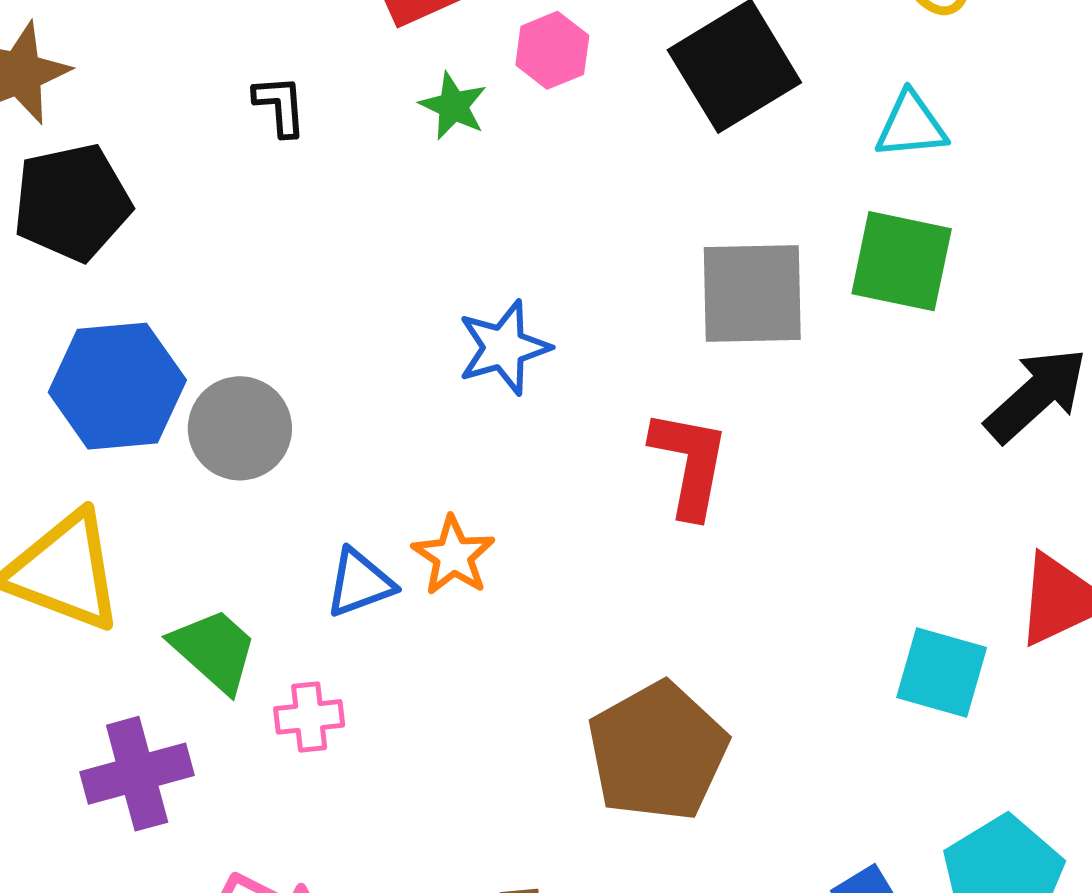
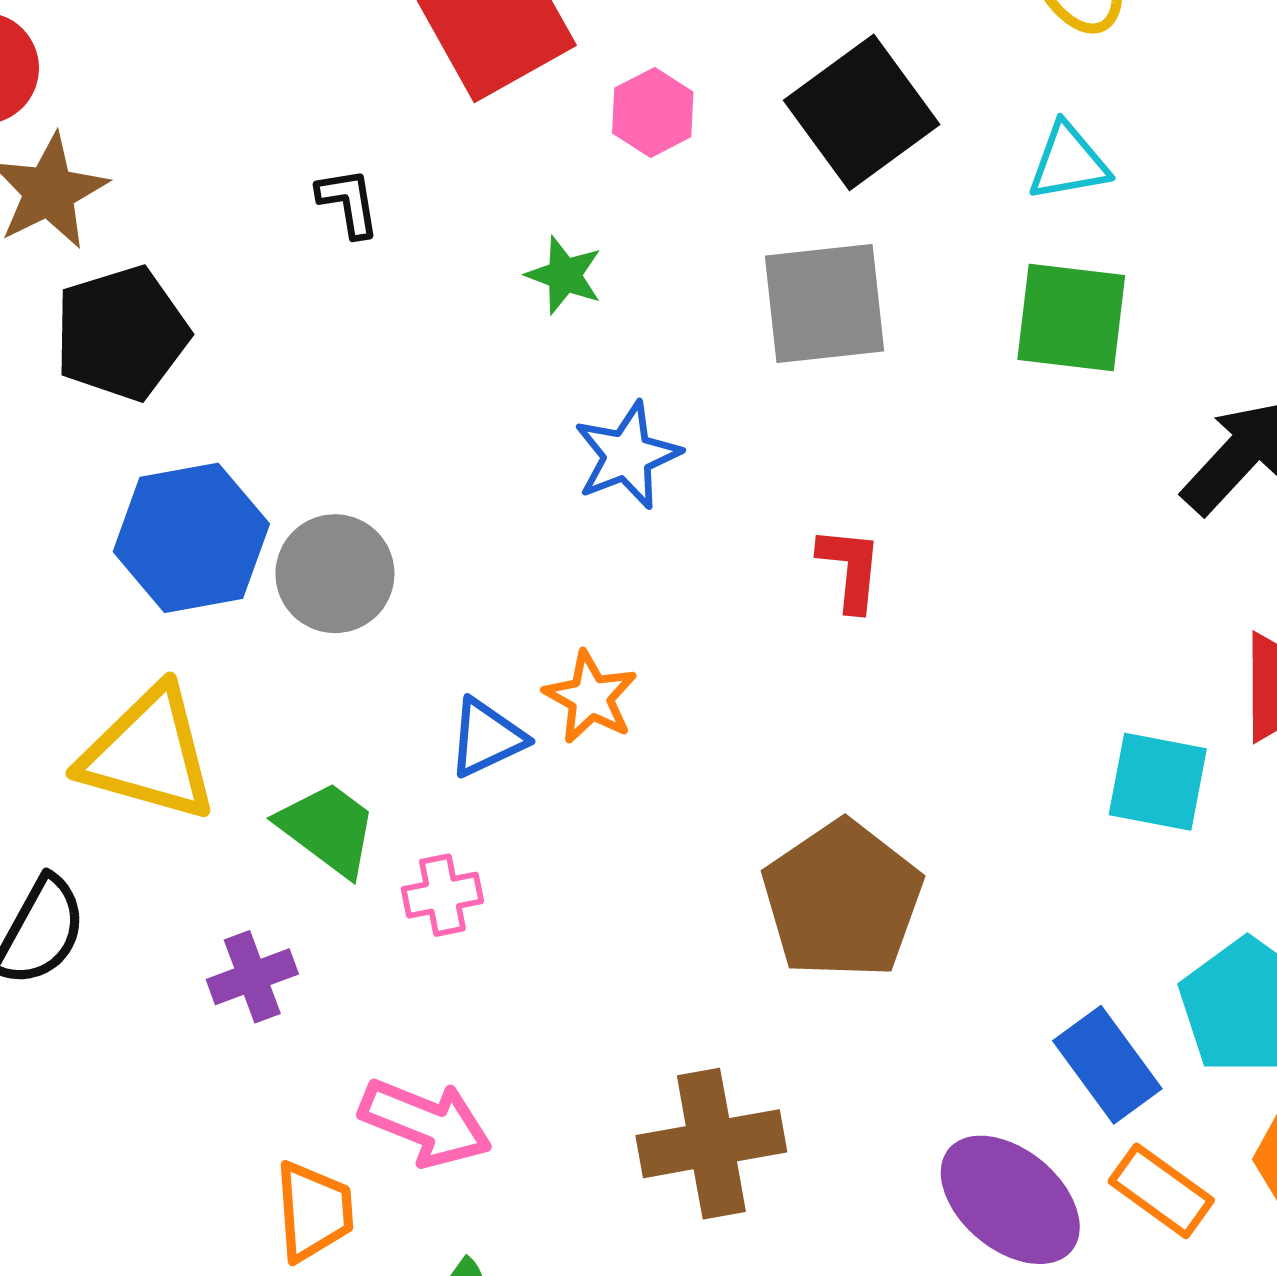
green star: (453, 106) -> (564, 275), moved
gray square: (752, 294) -> (825, 304), moved
red L-shape: (690, 463) -> (850, 569), size x0.7
purple cross: (137, 774) -> (252, 977), size x0.7

